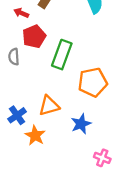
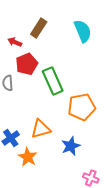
green rectangle: (62, 55) -> (53, 81), turned -44

